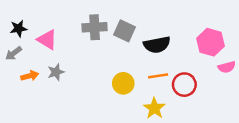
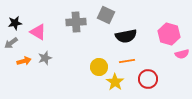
gray square: (124, 31) -> (106, 15), moved
red circle: (184, 85) -> (148, 79), moved
yellow star: (154, 108) -> (115, 82), moved

